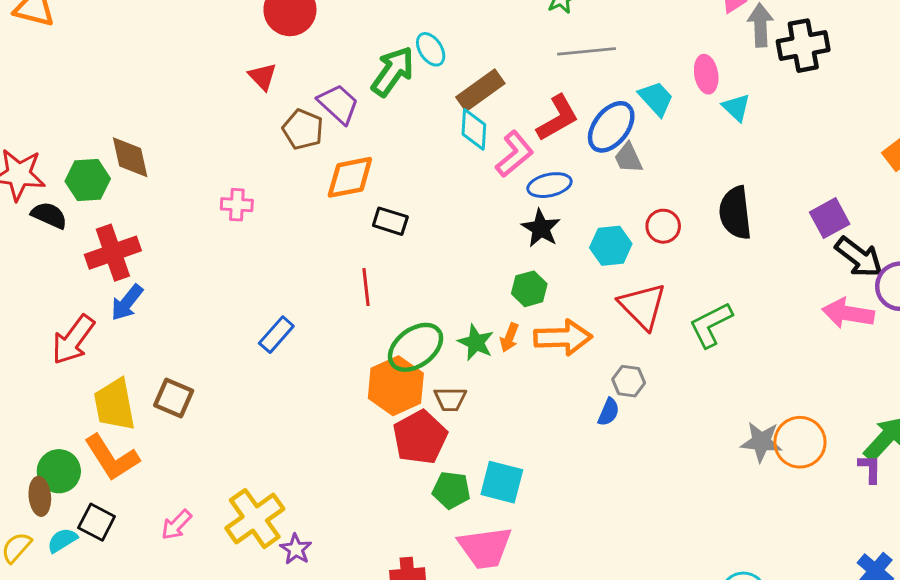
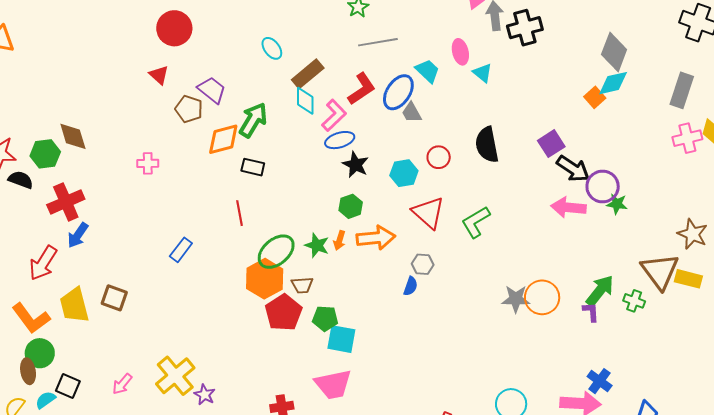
green arrow: (393, 71) -> (253, 120), moved
blue ellipse: (549, 185) -> (340, 140), moved
orange L-shape: (112, 458) -> (31, 318), moved
green pentagon: (451, 490) -> (325, 318), moved

